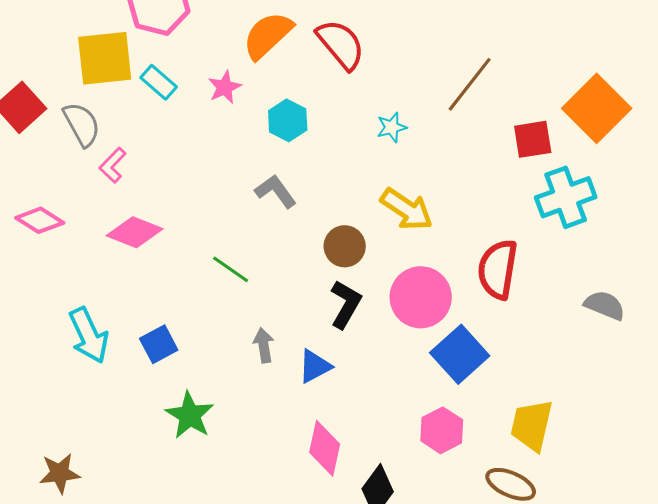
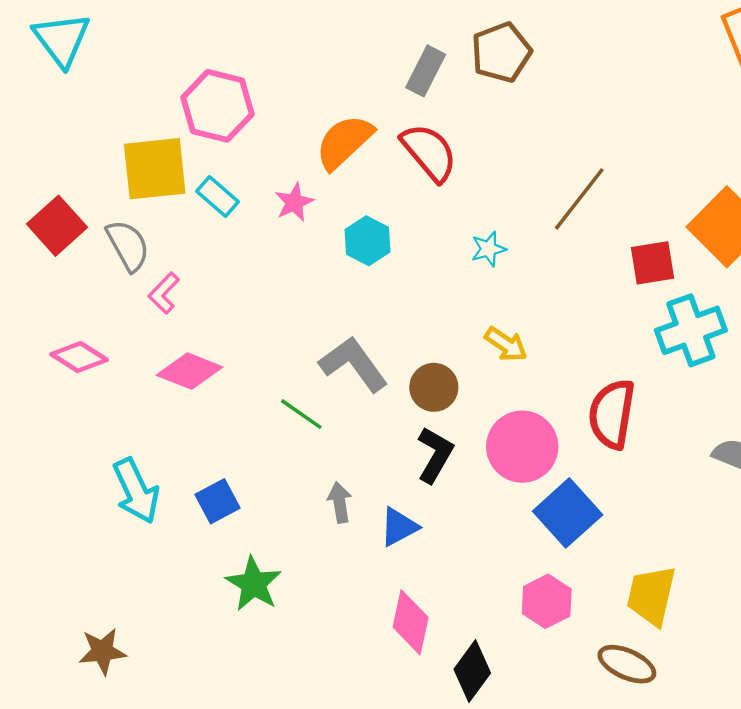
gray L-shape: (276, 191) -> (354, 364), moved, size x1.4
yellow arrow: (407, 209) -> (506, 344), size x0.7

